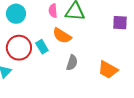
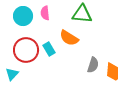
pink semicircle: (53, 11) -> (45, 13), moved
gray semicircle: (72, 63) -> (93, 65), moved

